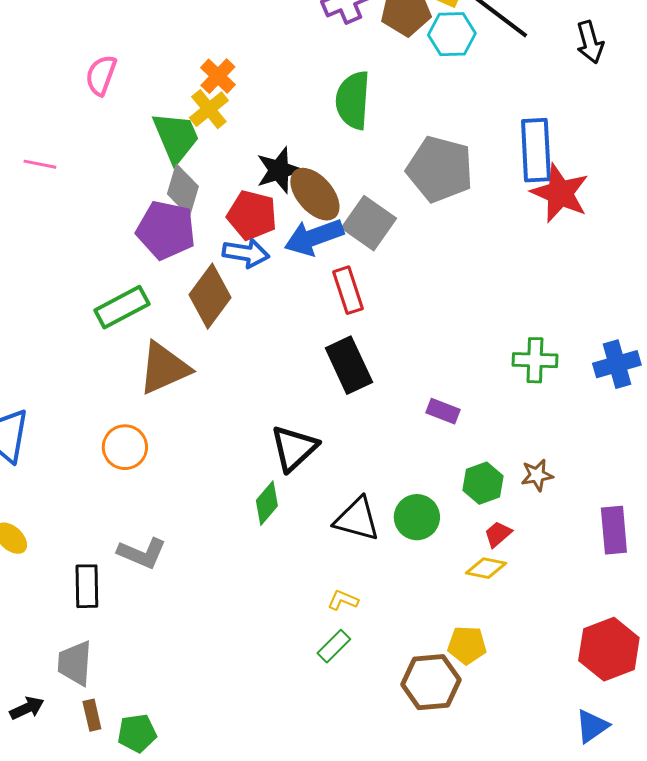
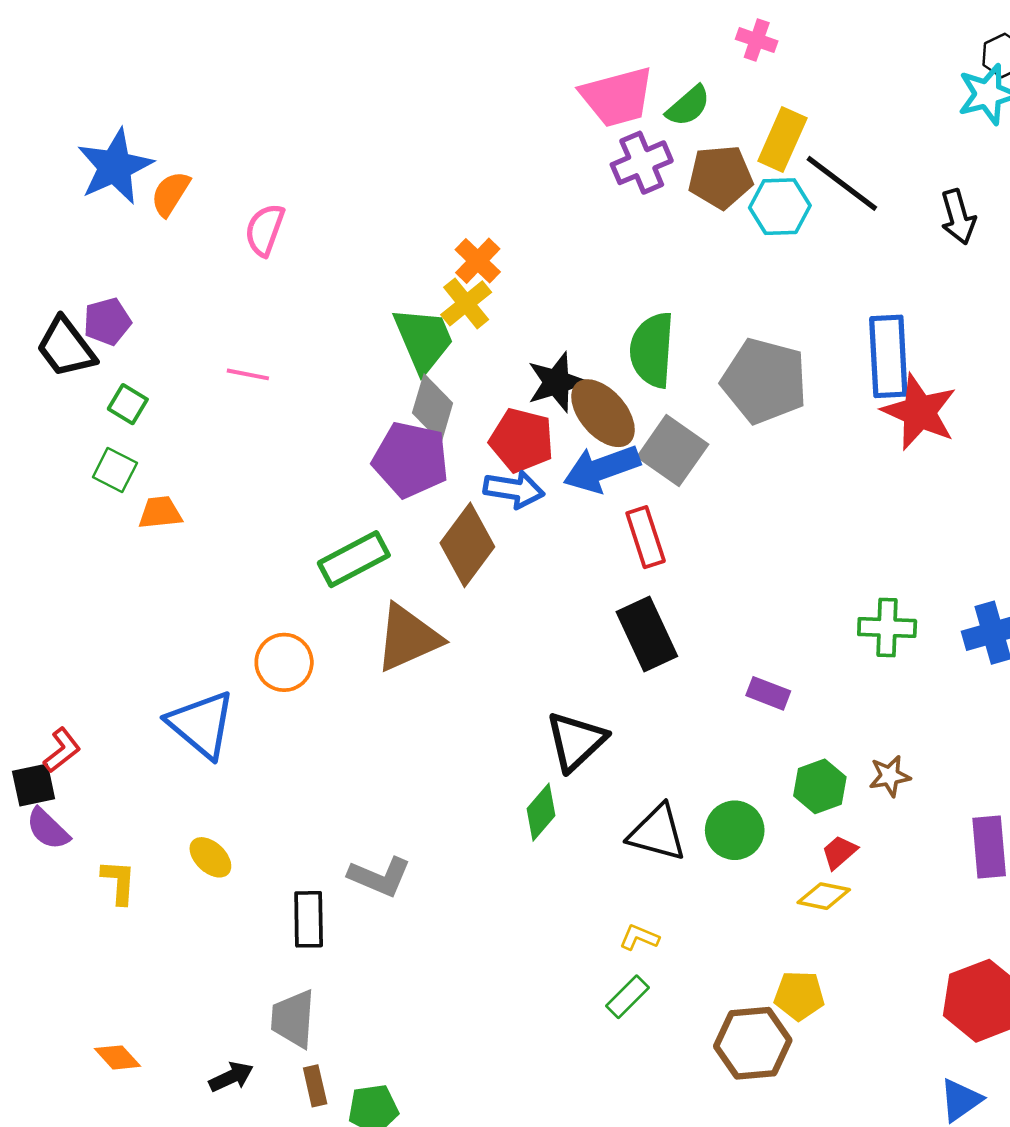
pink semicircle: (101, 75) -> (265, 230), moved
green semicircle: (353, 100) -> (652, 350), moved
orange circle: (125, 447) -> (284, 662), moved

